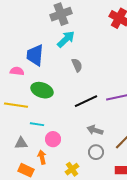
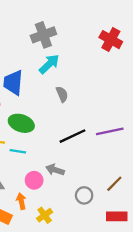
cyan line: (37, 124) -> (18, 151), moved
gray arrow: (95, 130) -> (55, 170), moved
yellow cross: (72, 169) -> (45, 215), moved

